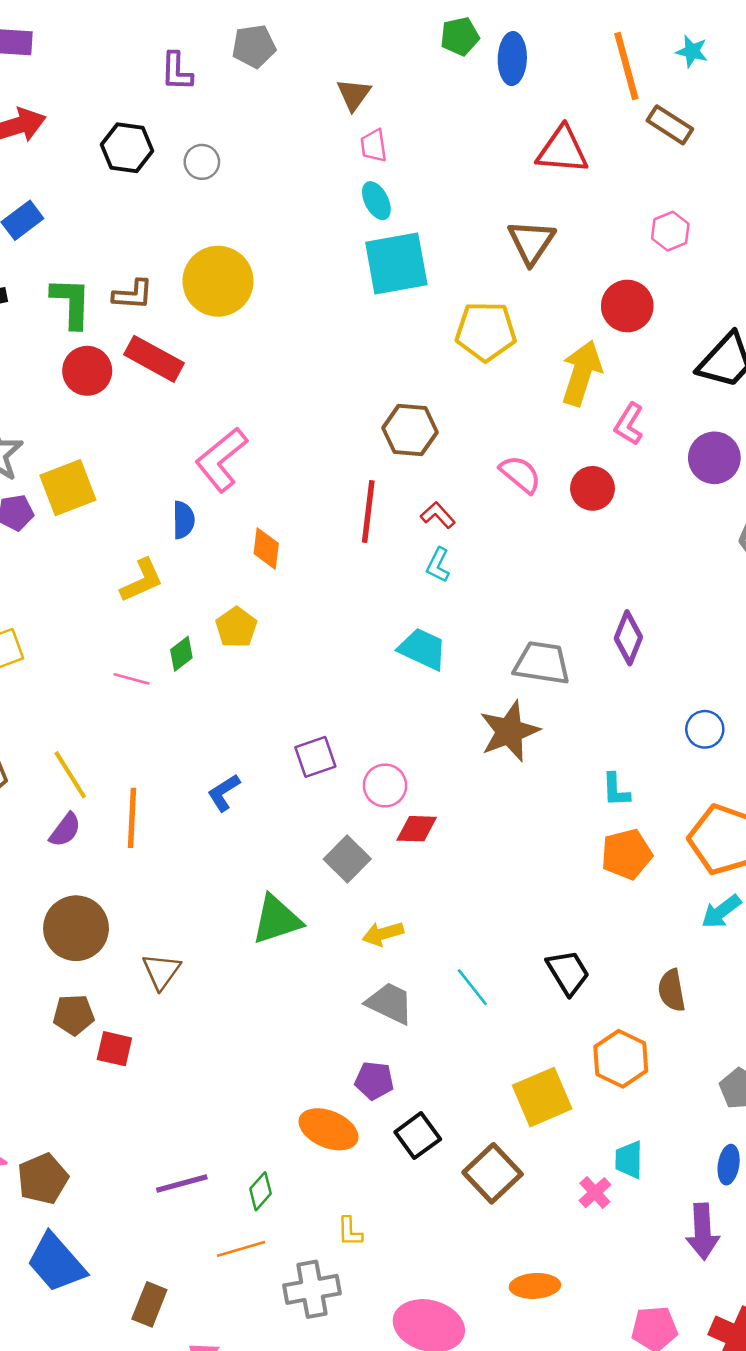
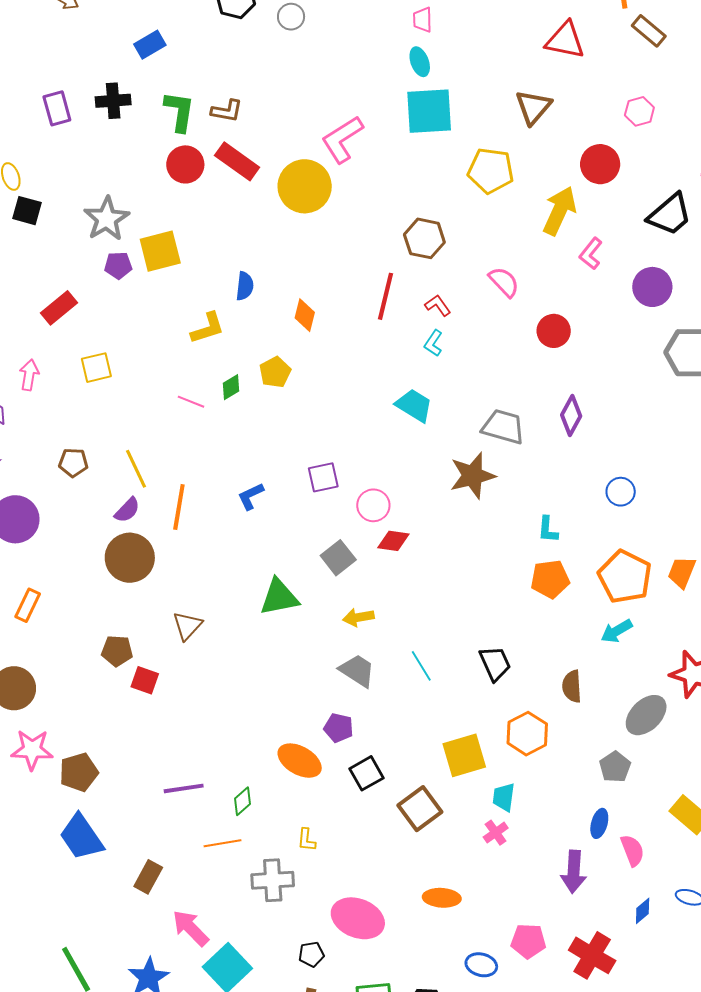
yellow circle: (218, 281) -> (305, 186), moved
pink L-shape: (221, 460) -> (342, 139), moved
red circle: (592, 488) -> (554, 331), moved
brown circle: (76, 928) -> (130, 558), moved
cyan trapezoid: (629, 1160) -> (504, 797), moved

